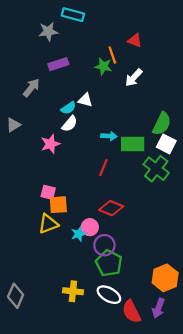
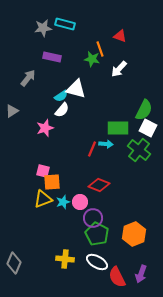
cyan rectangle: (73, 15) -> (65, 24), moved
purple rectangle: (58, 64) -> (52, 57), turned 30
white triangle: (85, 100) -> (76, 89), size x1.5
cyan arrow: (109, 136) -> (106, 144), moved
cyan star: (79, 234) -> (63, 202), moved
orange hexagon: (165, 278) -> (134, 234), moved

